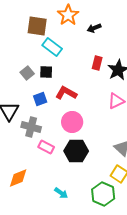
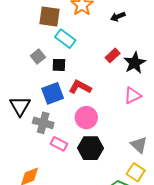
black arrow: (94, 28) -> (118, 17), moved
red rectangle: (97, 63) -> (113, 55), turned 32
gray square: (27, 73) -> (38, 57), moved
blue square: (40, 99) -> (53, 93), size x1.5

